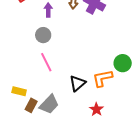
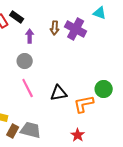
black triangle: (77, 83) -> (59, 93), moved, turned 30
gray trapezoid: (49, 104) -> (31, 130), turned -120

